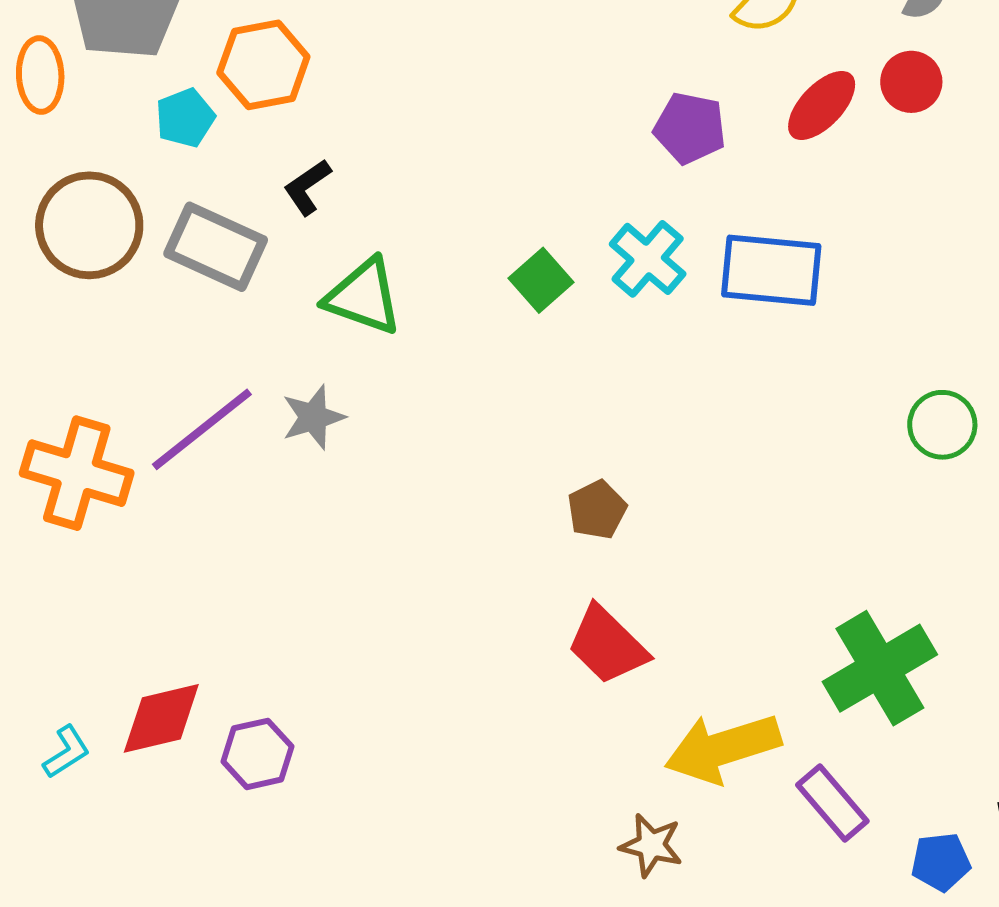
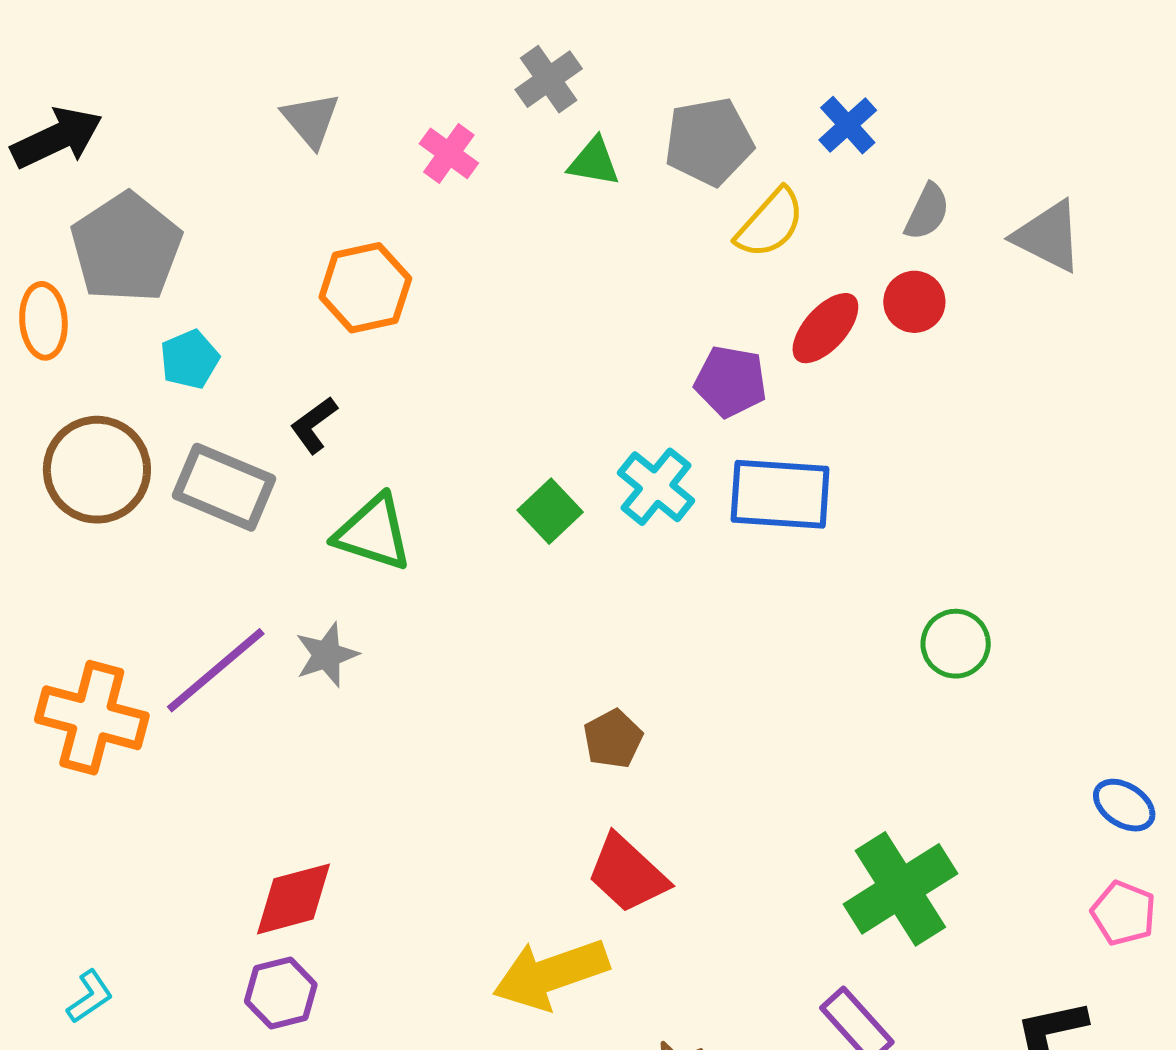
orange hexagon: (263, 65) -> (365, 288), moved
purple pentagon: (690, 128) -> (731, 381), moved
red diamond: (161, 718) -> (293, 899), moved
yellow arrow: (723, 748) -> (551, 974), moved

